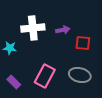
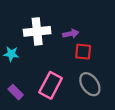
red square: (83, 43) -> (83, 52), moved
gray ellipse: (80, 75) -> (90, 84), turned 40

